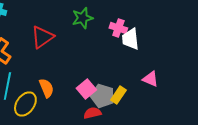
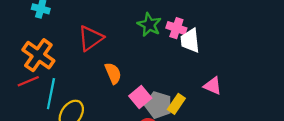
green star: (82, 18) -> (149, 25), moved, turned -30
orange semicircle: (46, 88) -> (113, 73), moved

